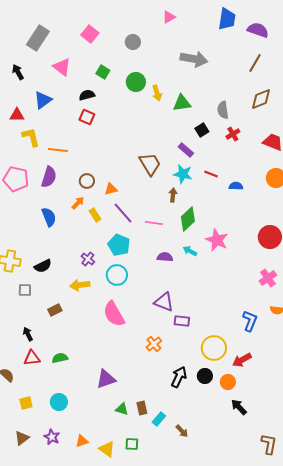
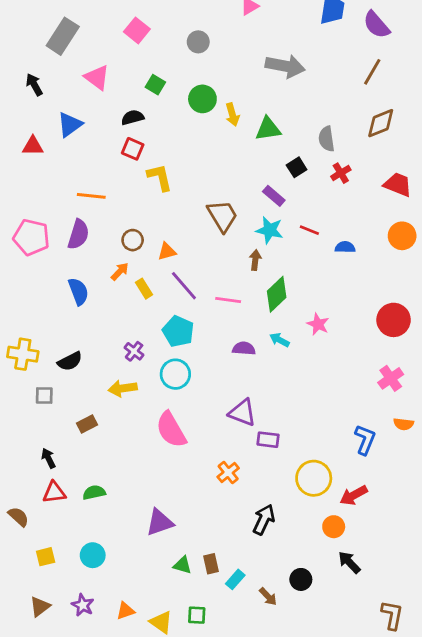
purple semicircle: (258, 30) -> (376, 25), turned -150
yellow L-shape: (31, 137) -> (160, 177), moved
pink star: (217, 240) -> (318, 324), size x0.7
black circle: (205, 376) -> (301, 579), moved

